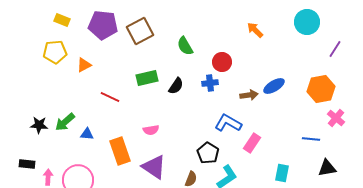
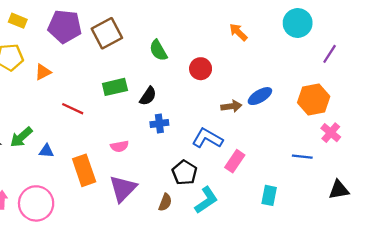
blue cross: (210, 83) -> (159, 123), moved
purple triangle: (154, 167) -> (123, 189), turned 40
black triangle: (327, 168) -> (339, 190), moved

